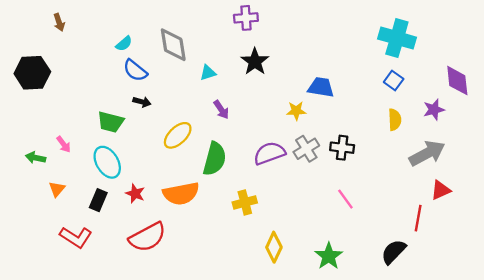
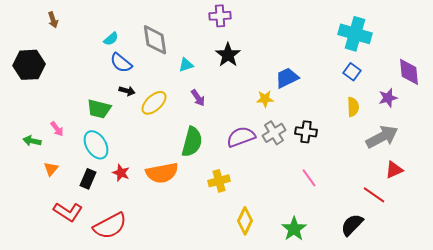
blue trapezoid: (321, 87) -> (287, 78), turned -35
yellow ellipse: (178, 135) -> (154, 103), moved
red line: (418, 218) -> (374, 195), turned -65
red semicircle: (147, 237) -> (110, 226), moved

